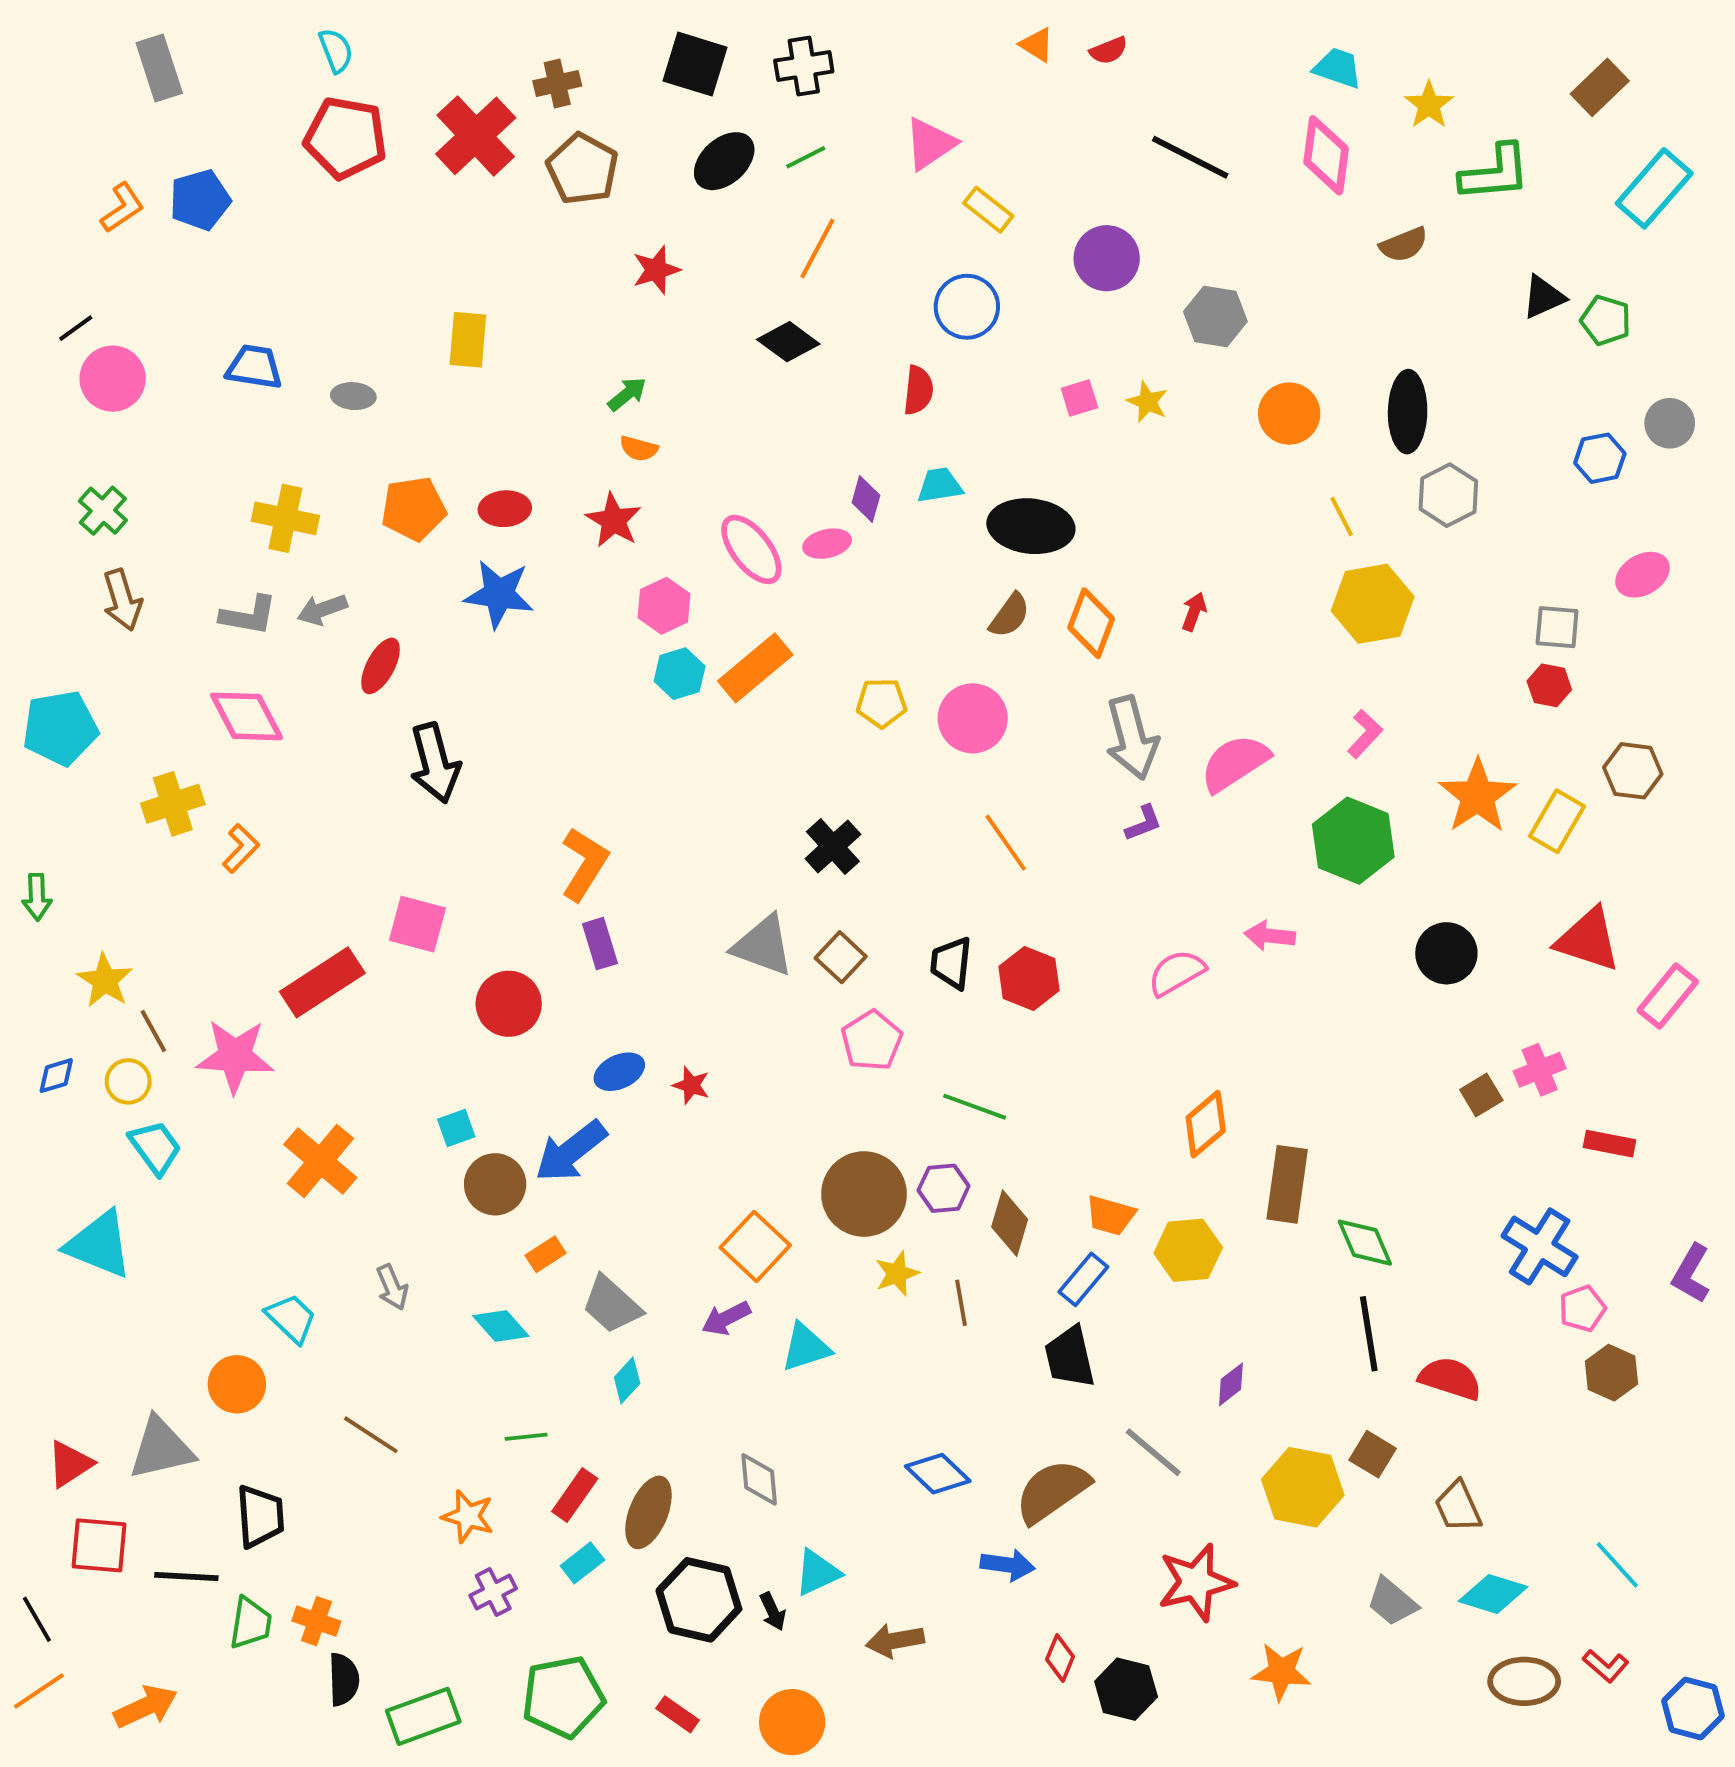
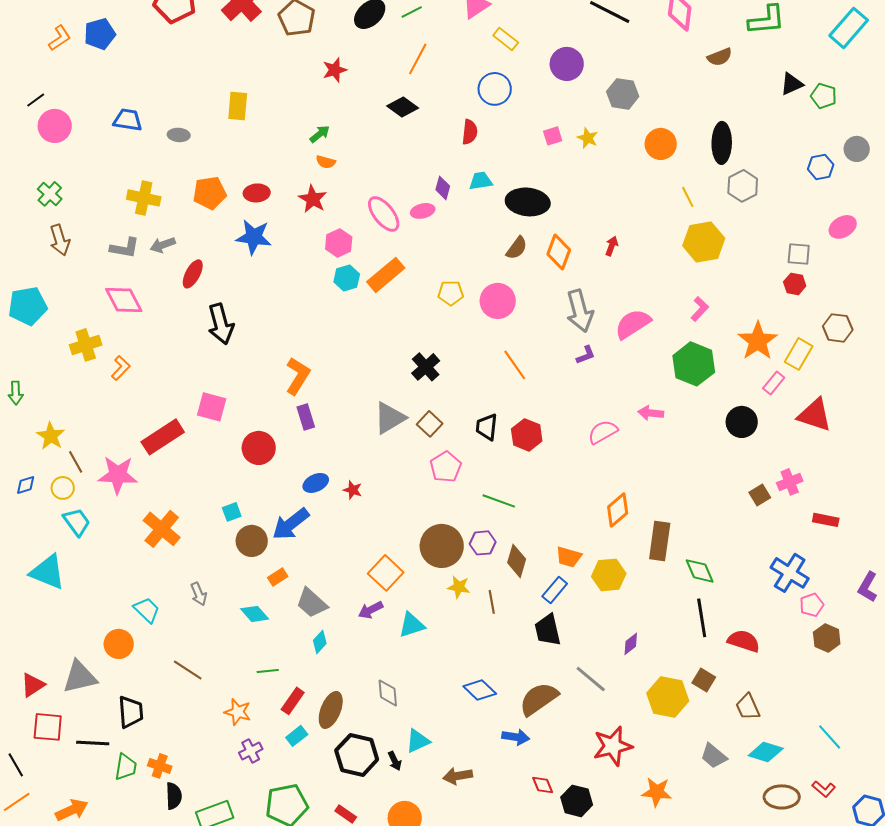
gray triangle: (763, 946) -> (390, 418), turned -51
pink rectangle: (1668, 996) -> (774, 383), moved, size x0.7
yellow star: (897, 1274) -> (459, 587), turned 30
red diamond: (1060, 1658) -> (543, 785), turned -45

